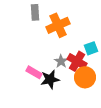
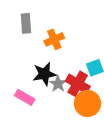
orange cross: (58, 25) -> (54, 39), size x0.7
black star: (50, 79) -> (44, 74), moved

